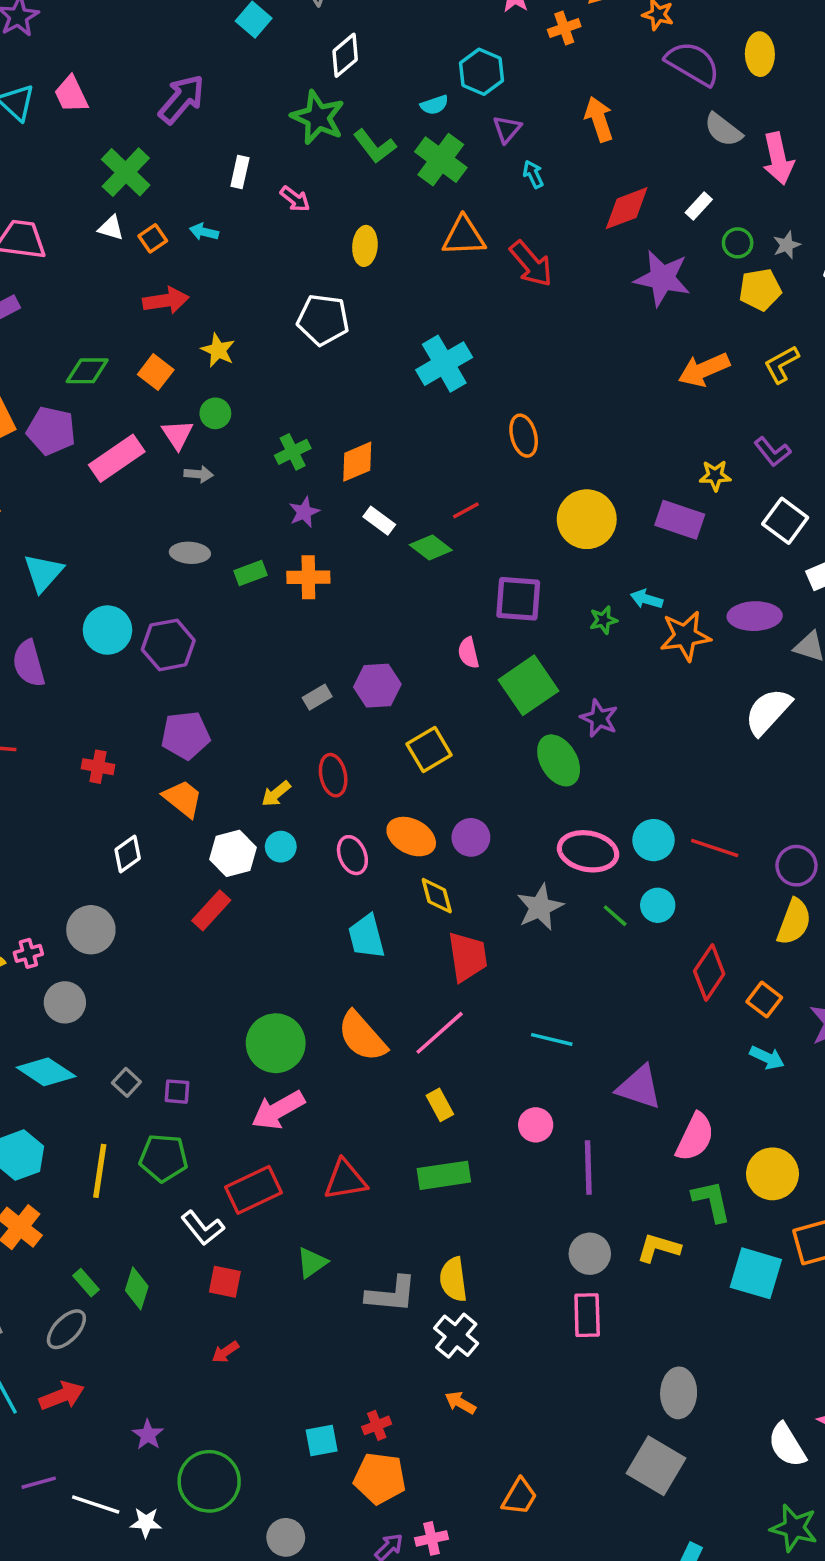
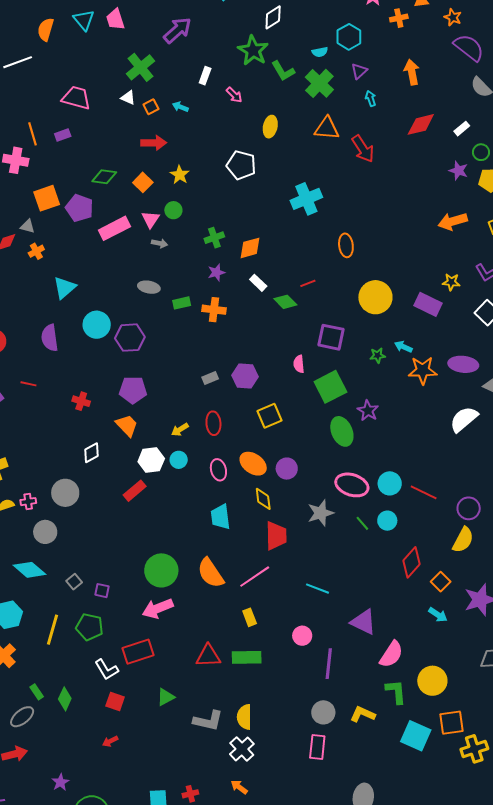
purple star: (662, 278) -> (458, 171), moved, size x0.6
red triangle: (345, 1180) -> (208, 656), moved

